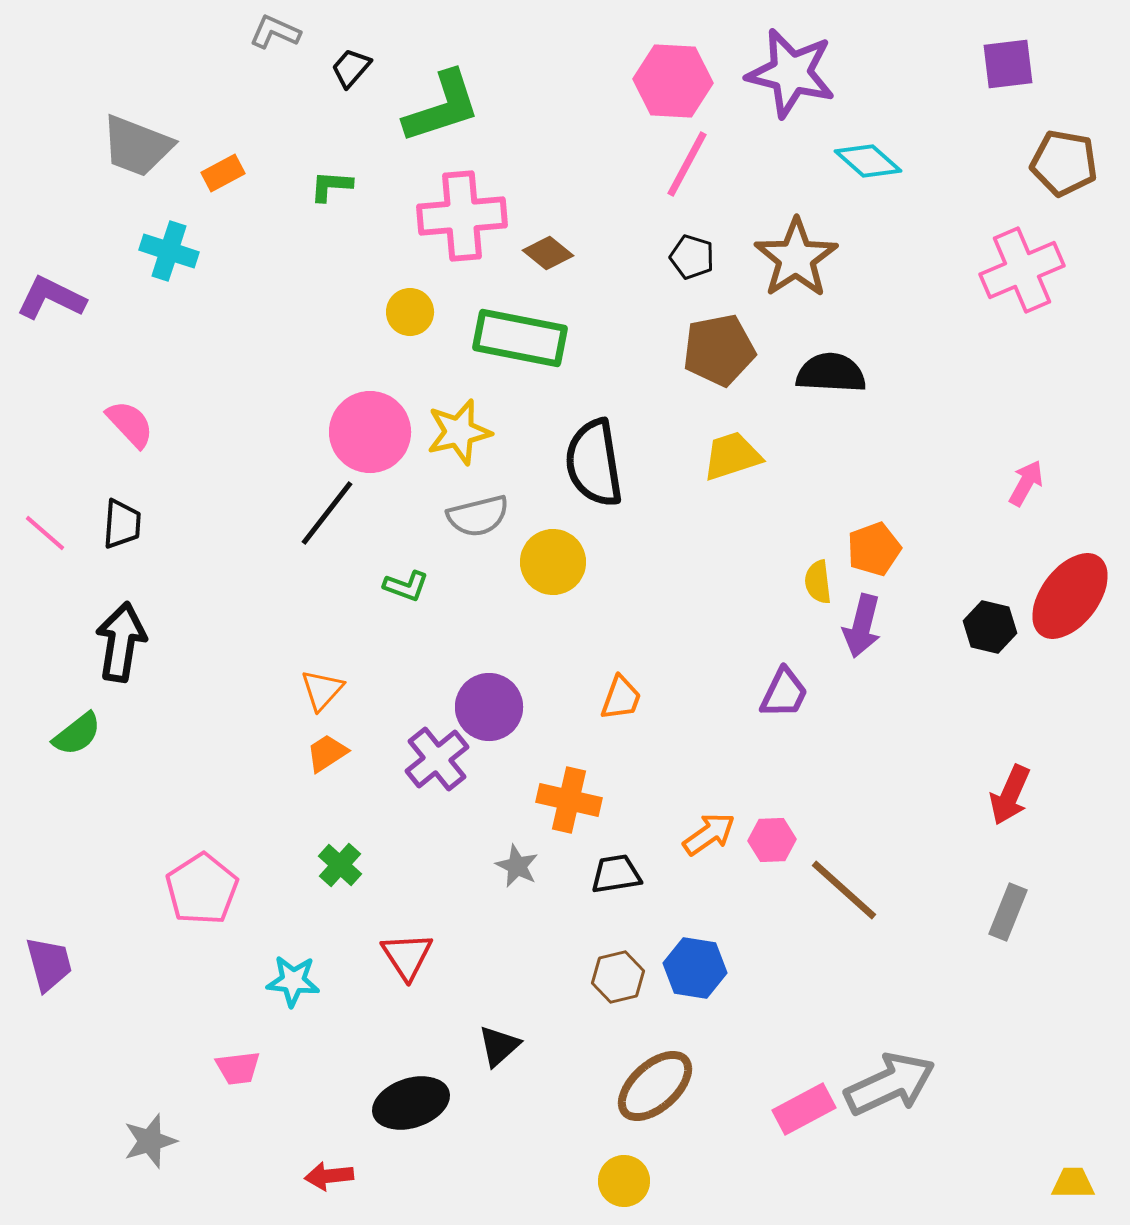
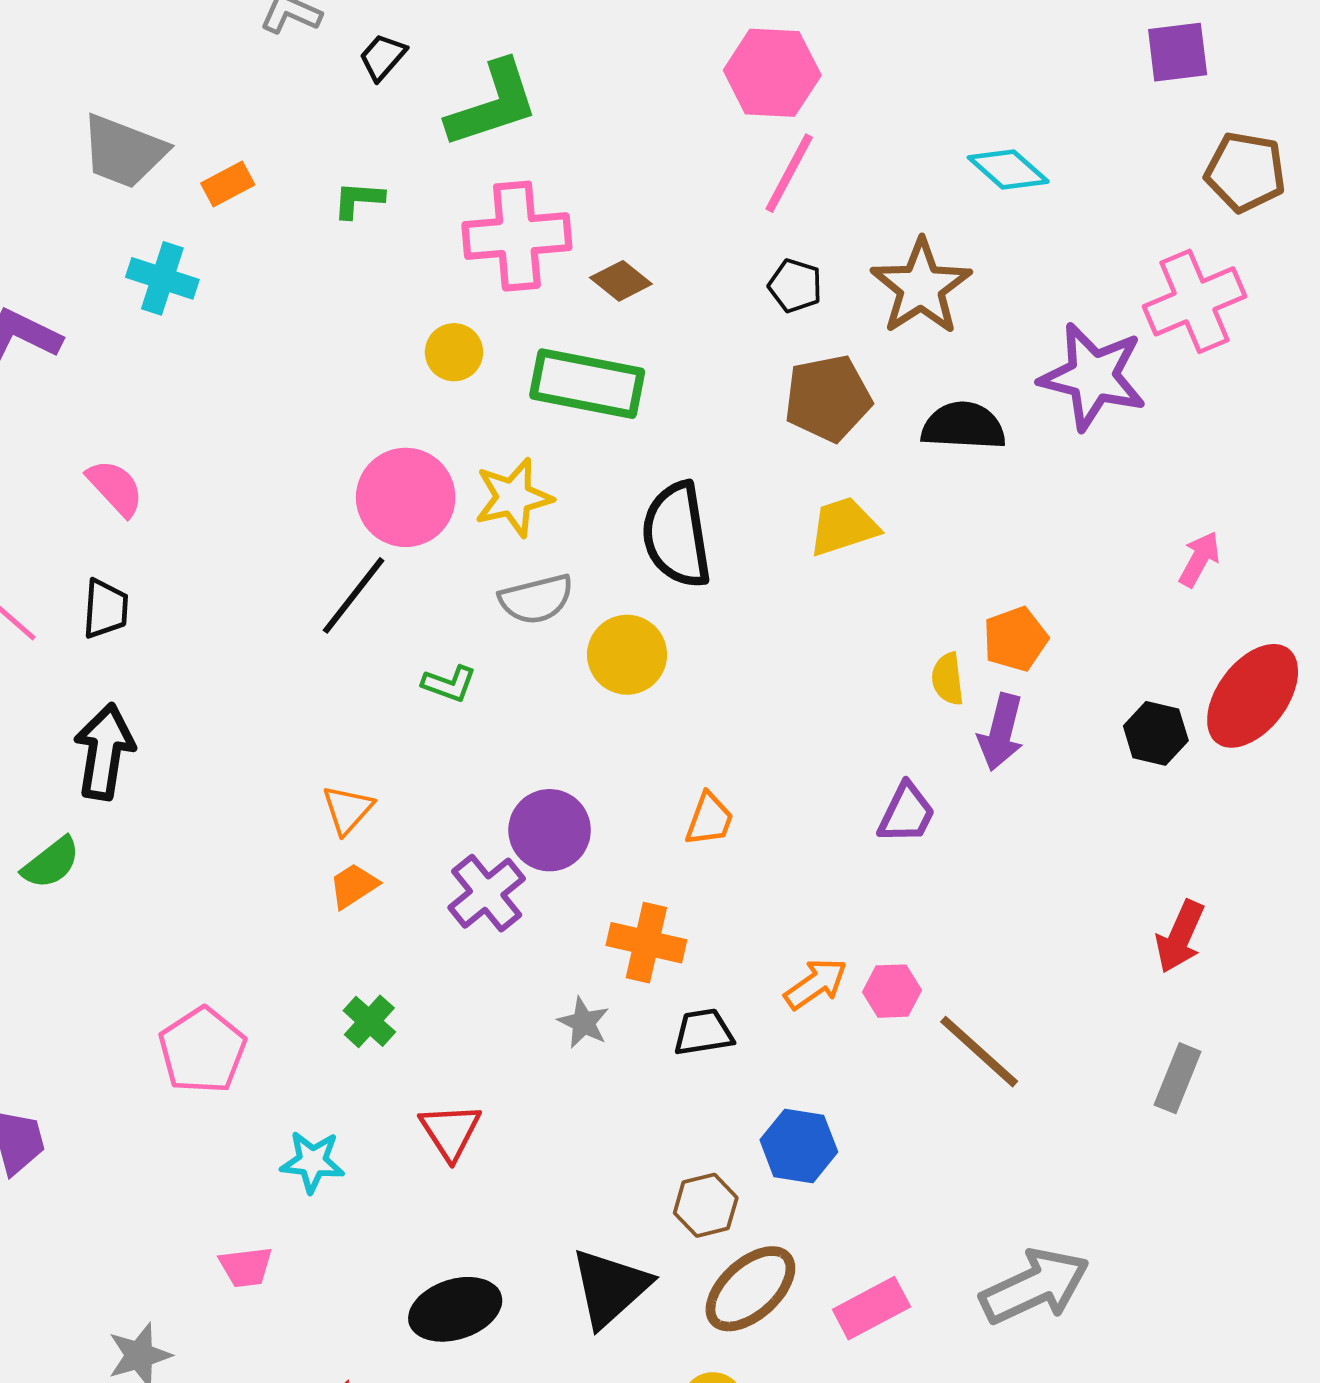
purple star: (791, 73) -> (1093, 376), moved
brown hexagon: (618, 977) -> (706, 1205), moved
black triangle: (499, 1046) -> (610, 1288), moved, size x1.6
pink rectangle: (804, 1109) -> (871, 1308), moved

